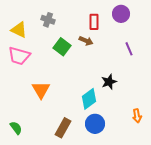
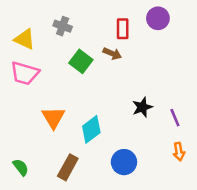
purple line: (129, 49) -> (175, 118), moved
cyan diamond: (89, 99) -> (91, 129), moved
brown rectangle: (63, 128) -> (68, 167), moved

